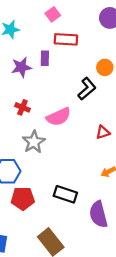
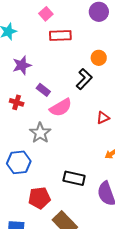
purple rectangle: (45, 58) -> (43, 90), moved, turned -48
red cross: (22, 107) -> (17, 102), moved
red pentagon: (23, 198) -> (39, 198), moved

